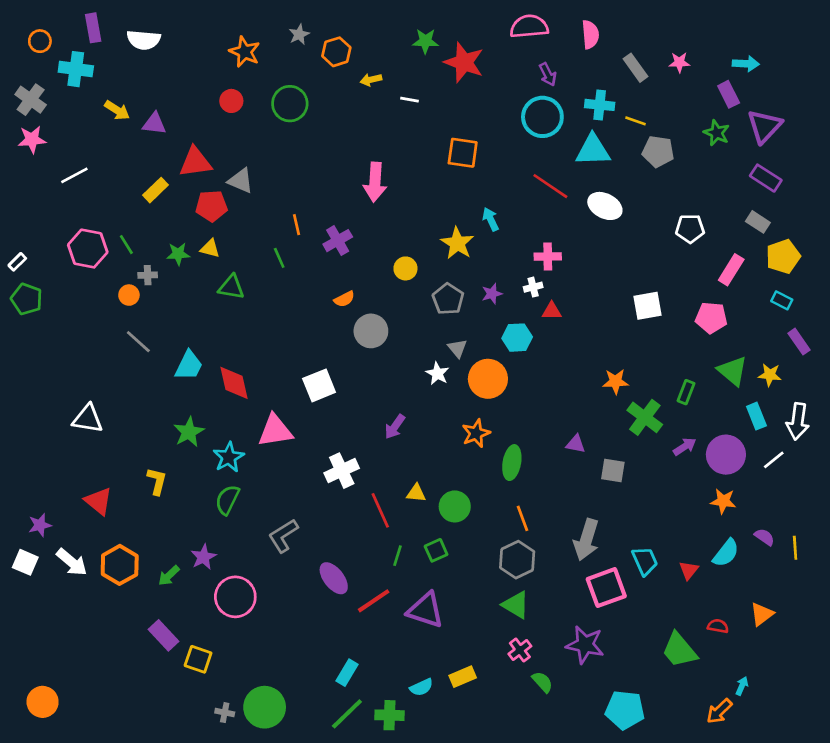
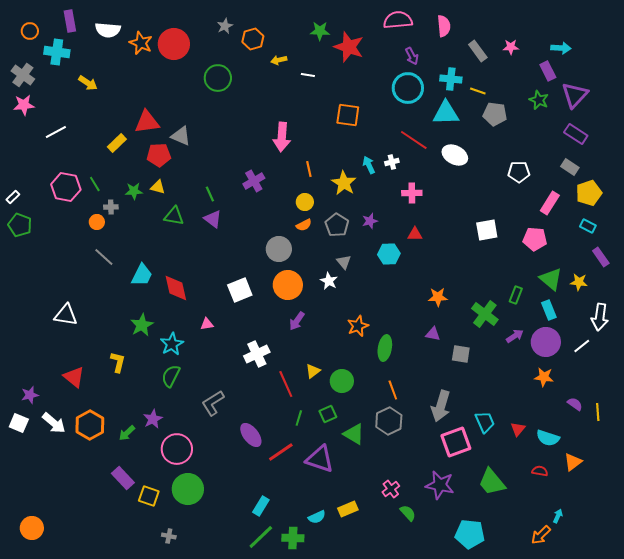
orange star: (245, 52) -> (141, 43), moved
red circle: (231, 101) -> (174, 44), moved, size x1.8
purple triangle: (154, 124) -> (213, 219), moved, turned 30
orange line: (296, 225) -> (309, 169), moved
white cross: (533, 287) -> (392, 162), moved
orange semicircle: (344, 299) -> (304, 225), moved
orange circle: (488, 379) -> (288, 285), moved
orange star: (616, 381) -> (438, 297), moved
cyan rectangle: (756, 416) -> (549, 310), moved
pink triangle: (275, 431) -> (207, 324), size x0.5
yellow triangle: (416, 493) -> (313, 371), turned -42
cyan semicircle: (726, 553) -> (548, 438), moved, turned 70
green triangle: (516, 605) -> (354, 434), moved
green trapezoid: (679, 650) -> (492, 482), moved
green circle: (265, 707) -> (188, 489), moved

